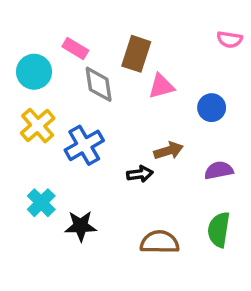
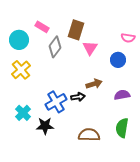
pink semicircle: (230, 39) -> (128, 38), moved
gray diamond: (99, 84) -> (55, 47), turned 45
pink triangle: (161, 86) -> (90, 48), turned -42
blue cross: (84, 145) -> (56, 102), moved

